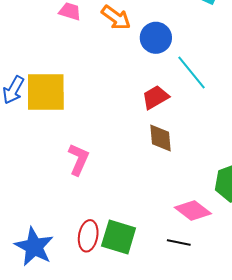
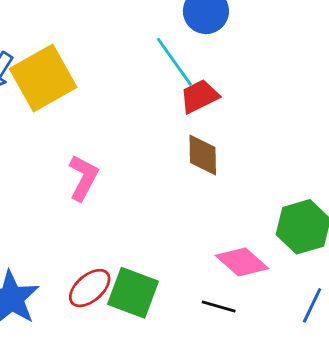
cyan line: (192, 73) -> (174, 62), moved
yellow square: (46, 92) -> (43, 78), turned -33
red ellipse: (88, 236) -> (90, 288), turned 36

